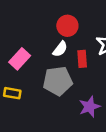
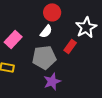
red rectangle: (82, 59) -> (70, 46), moved, turned 40
purple star: (90, 107) -> (52, 81), moved

